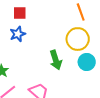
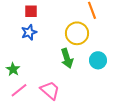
yellow circle: (78, 39) -> (77, 33), moved

